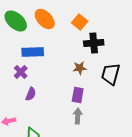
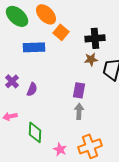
orange square: (80, 22) -> (61, 32), moved
brown star: (80, 68) -> (91, 59), moved
purple cross: (21, 72) -> (12, 81), moved

